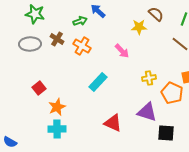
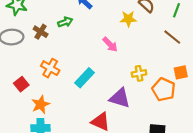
green arrow: (80, 21) -> (65, 22), moved
orange cross: (82, 46) -> (50, 68), moved
purple triangle: (147, 112) -> (120, 98), moved

